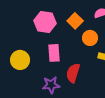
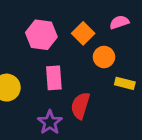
purple star: (51, 85) -> (50, 122), turned -30

